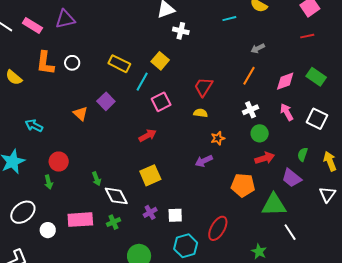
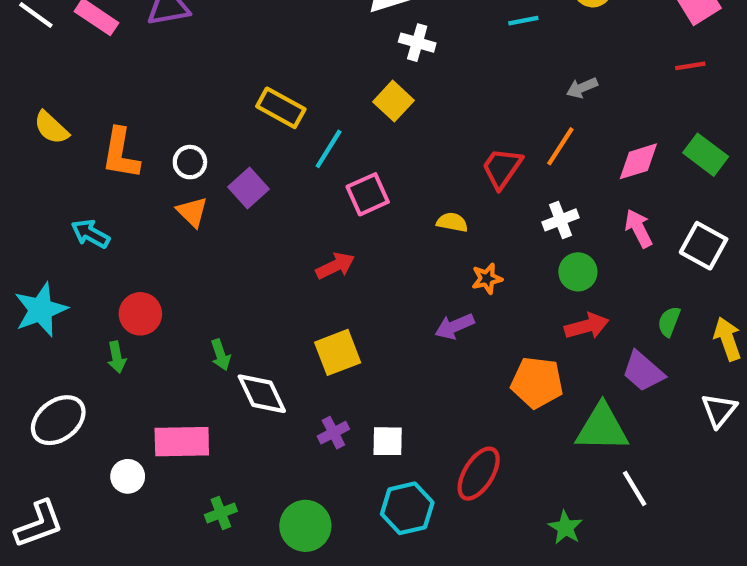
yellow square: (160, 61) -> (393, 101), moved
orange L-shape: (45, 63) -> (121, 154), moved
white circle: (72, 63) -> (190, 162), moved
red trapezoid: (203, 87) -> (502, 168), moved
green cross: (113, 222) -> (221, 513), moved
white circle: (48, 230) -> (128, 476), moved

